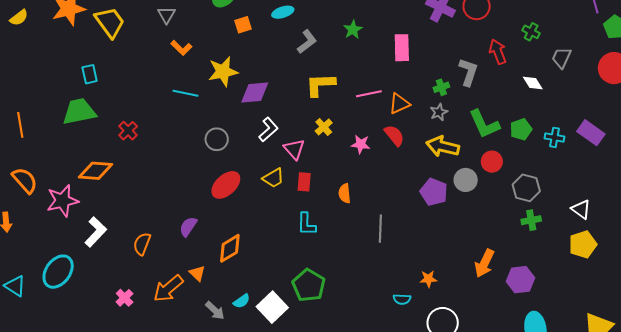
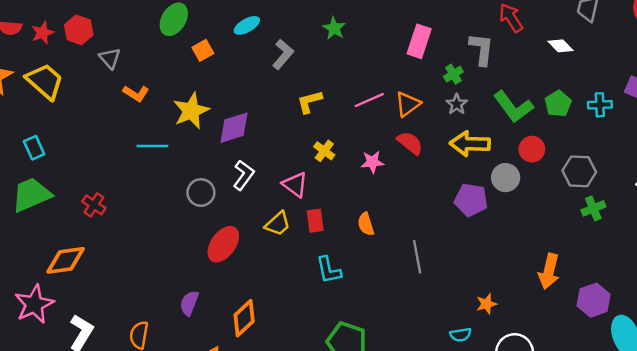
pink rectangle: (402, 48) -> (419, 41), moved, turned 32
yellow L-shape: (320, 85) -> (310, 102), size x0.7
white L-shape: (268, 129) -> (244, 175), moved
purple hexagon: (520, 280) -> (594, 300), moved

